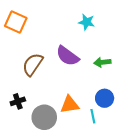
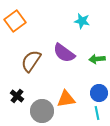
orange square: (16, 22) -> (15, 21), turned 30
black cross: (18, 101) -> (17, 96), turned -32
cyan line: (93, 116) -> (97, 113), moved

